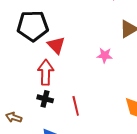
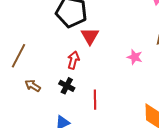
red arrow: (46, 72) -> (73, 60), size x0.7
brown arrow: (14, 117) -> (33, 86), moved

